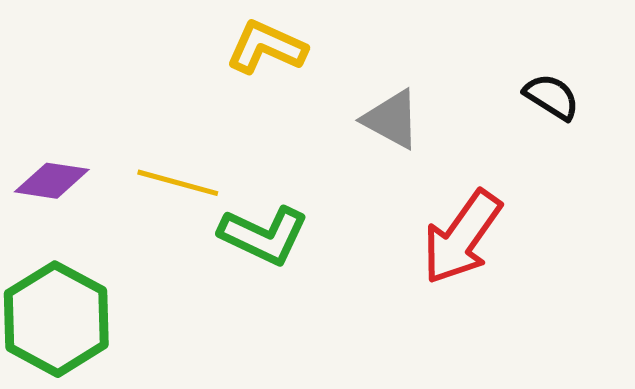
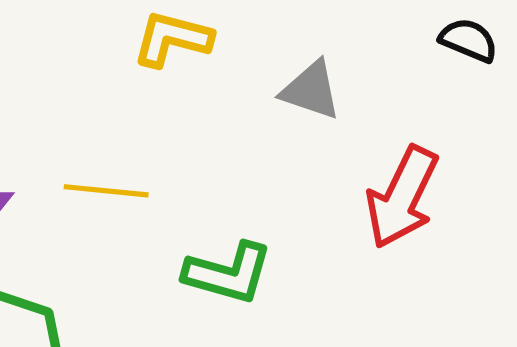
green L-shape: (264, 235) -> (228, 273), moved

